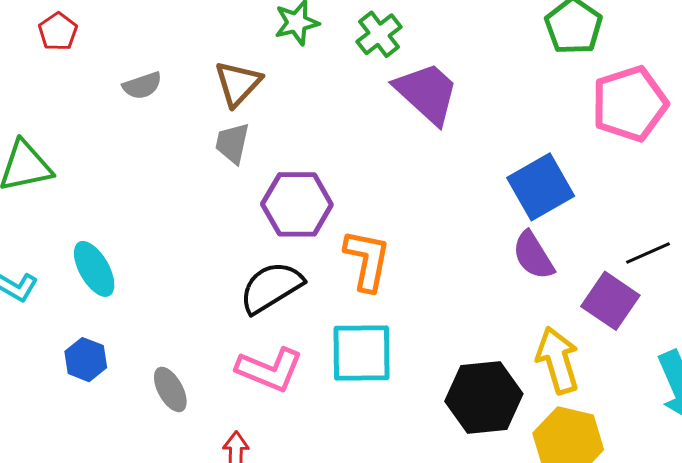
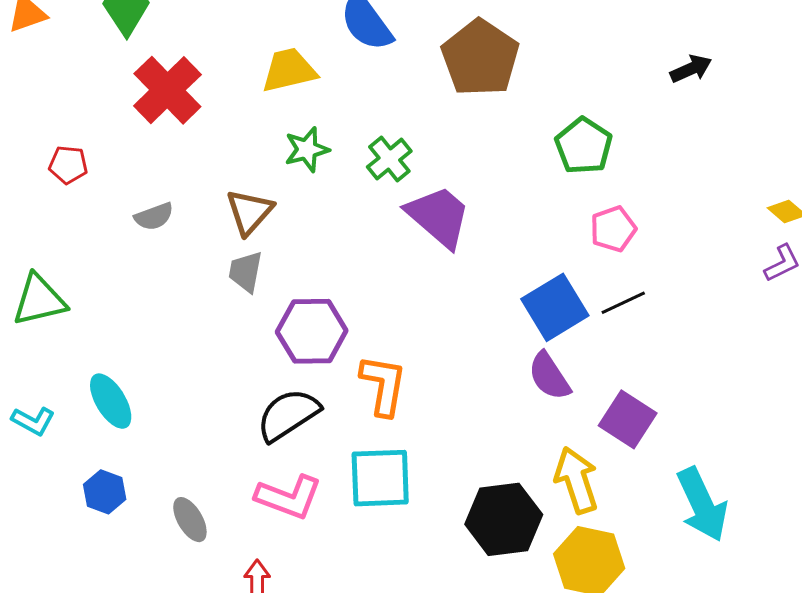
red pentagon: (58, 32) -> (68, 165), turned -30
pink pentagon: (630, 104) -> (613, 229), moved, size x0.6
black line: (648, 253) -> (623, 303), moved

